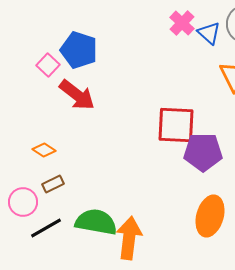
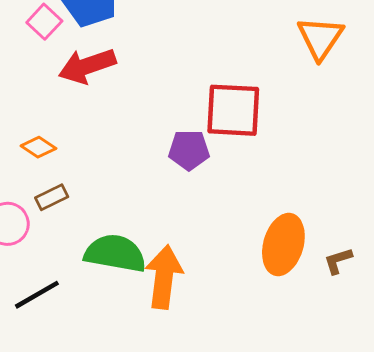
red arrow: (77, 95) -> (87, 66), turned 123
purple pentagon: (203, 152) -> (189, 150), moved, size x0.7
black line: (46, 228) -> (37, 295), moved

